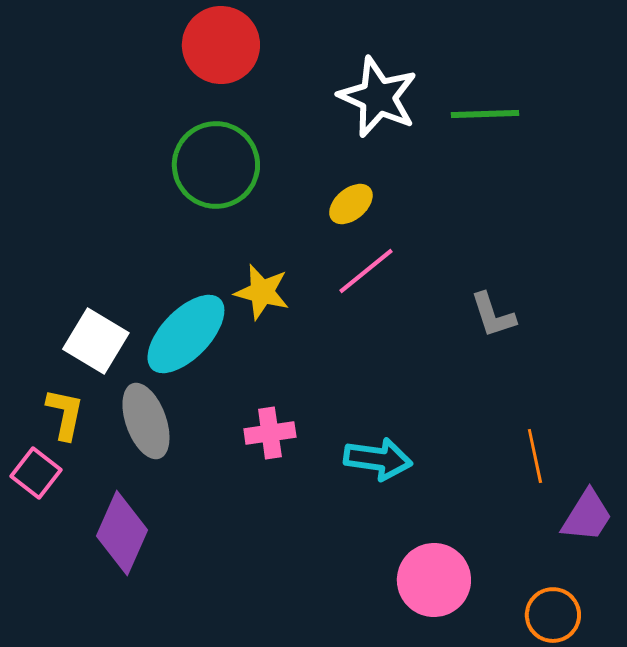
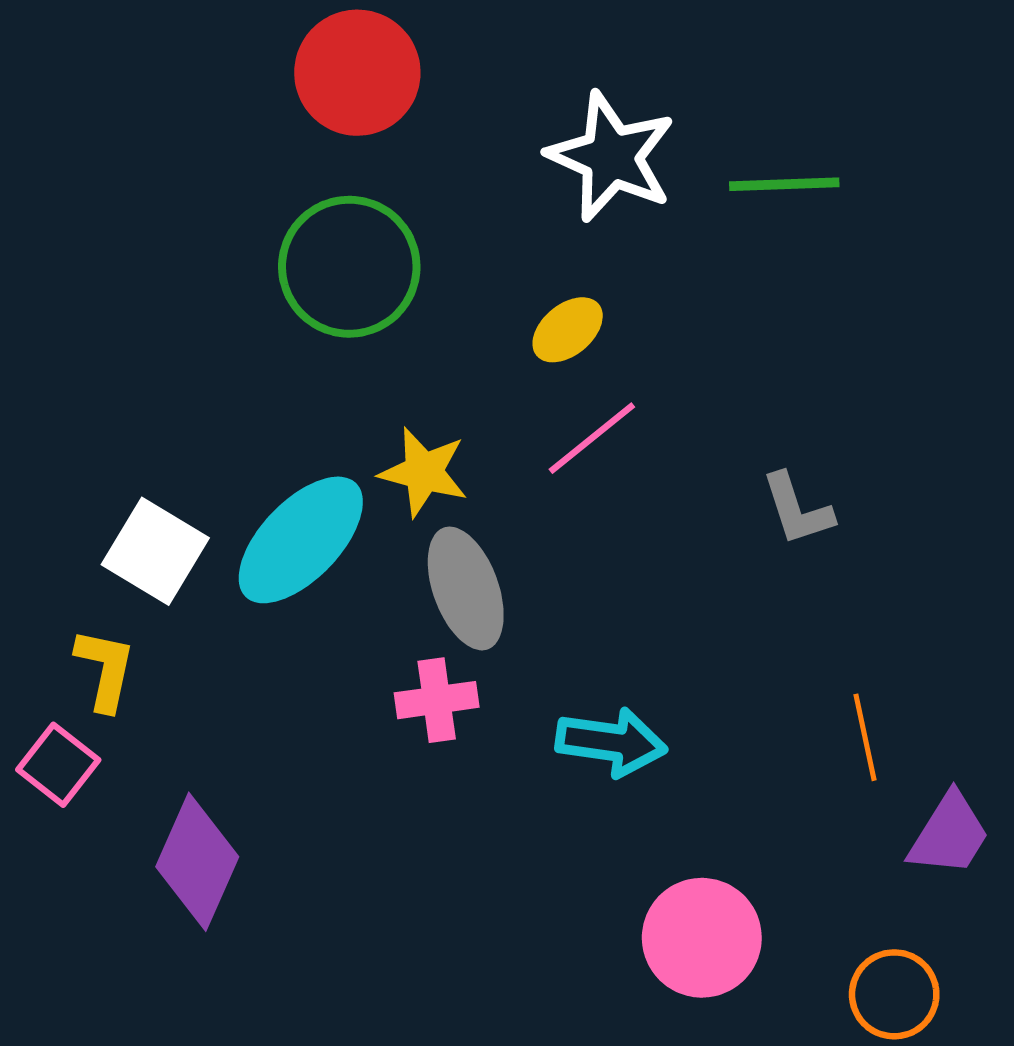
gray ellipse: (146, 421) -> (466, 588), moved

